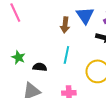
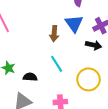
cyan line: (66, 55) -> (57, 64), turned -42

